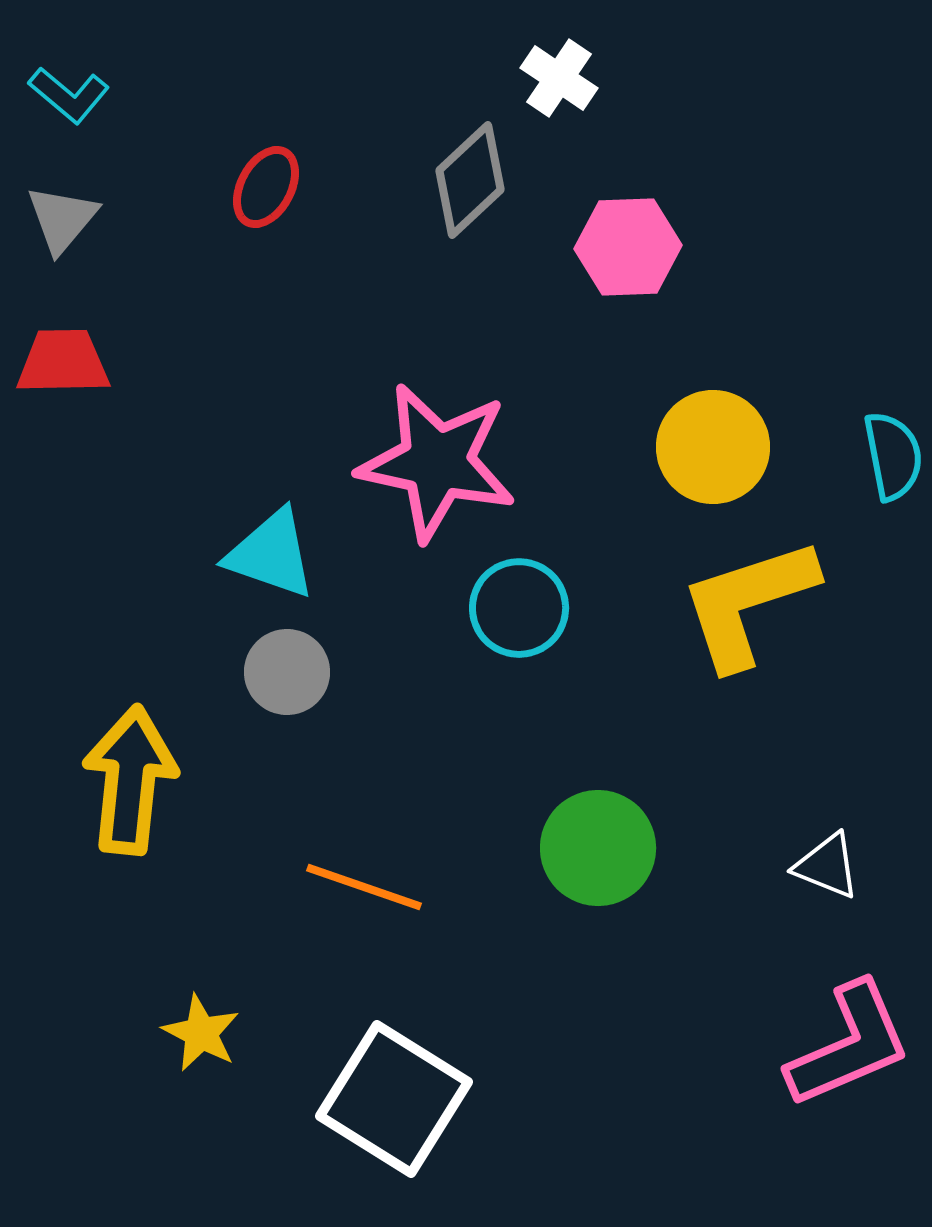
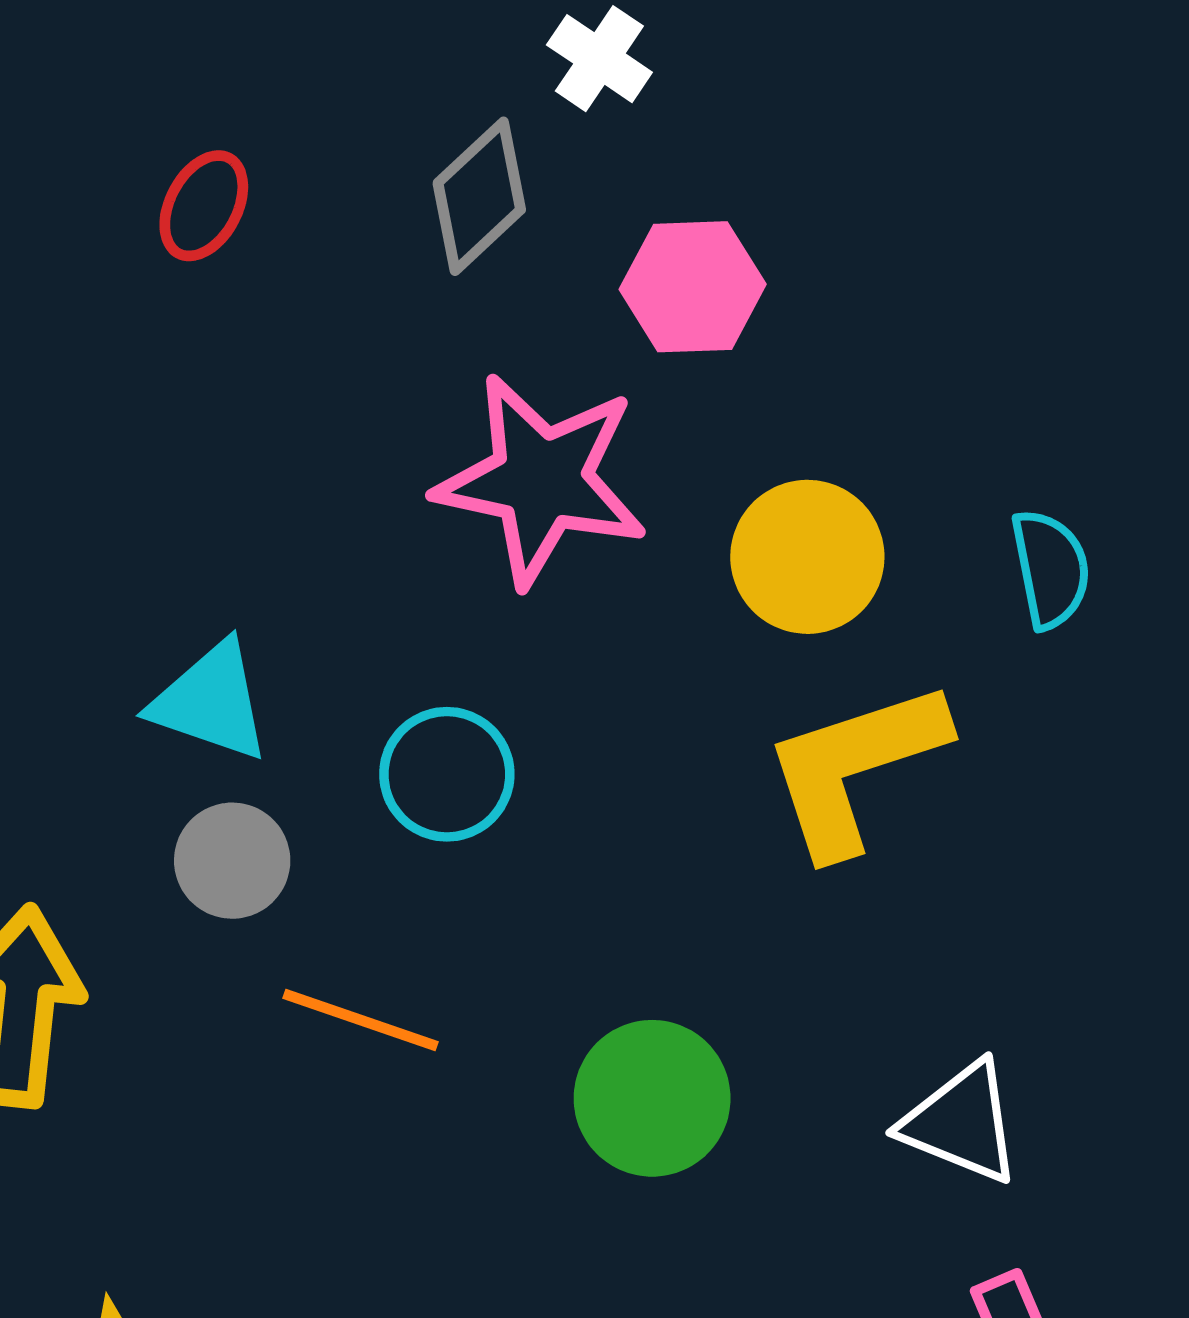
pink star: (437, 462) -> (541, 480), moved
cyan circle: (519, 608) -> (447, 774), moved
white triangle: (827, 866) -> (961, 1123), size x1.4
orange line: (364, 887) -> (360, 1020), moved

